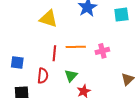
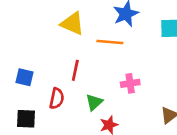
orange line: (76, 47) -> (110, 42), moved
pink cross: (102, 51) -> (130, 83), moved

